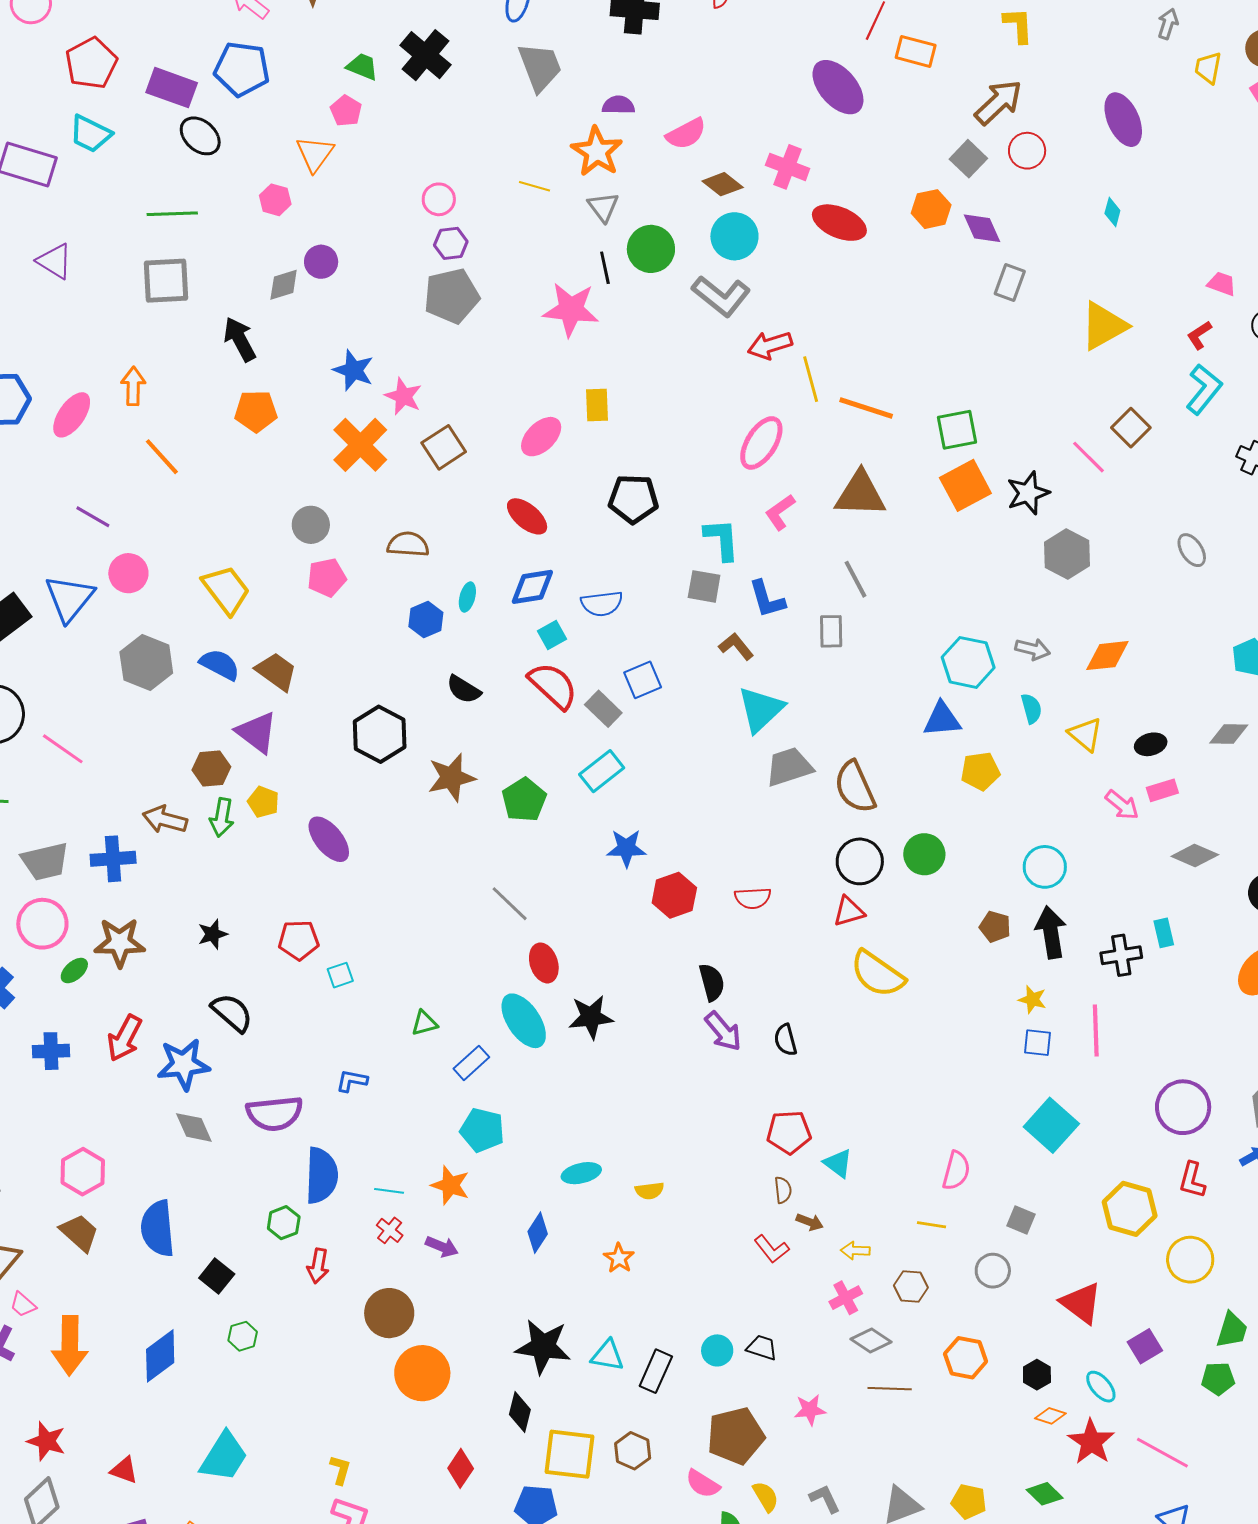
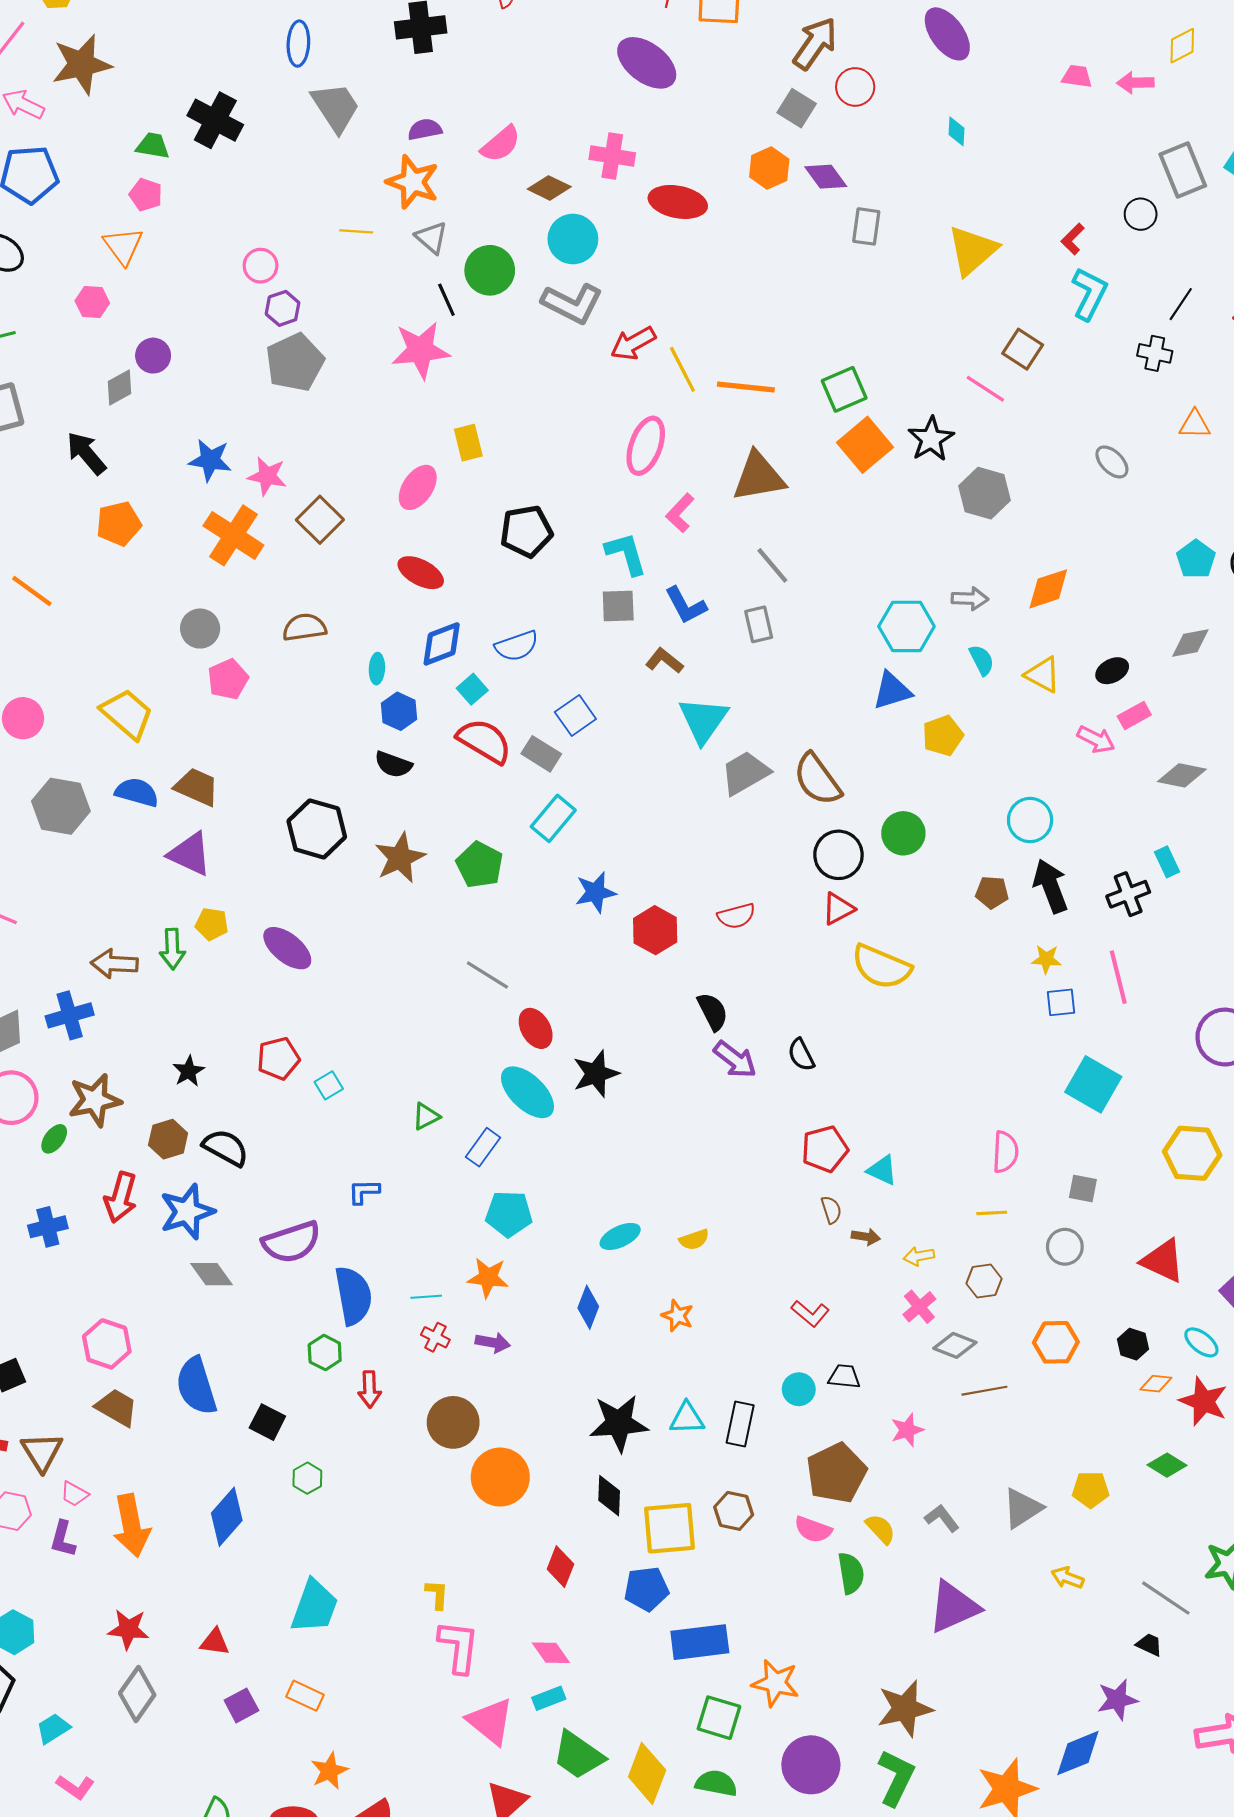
pink trapezoid: (1222, 284) -> (1077, 76), moved
blue hexagon: (426, 620) -> (399, 711), moved
brown hexagon: (211, 768) -> (168, 1139), moved
red L-shape: (772, 1249) -> (810, 1314), moved

